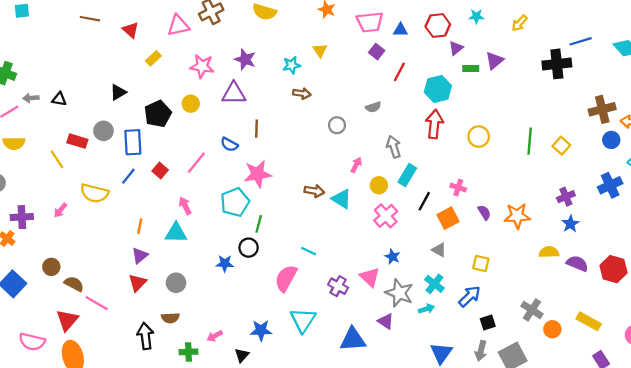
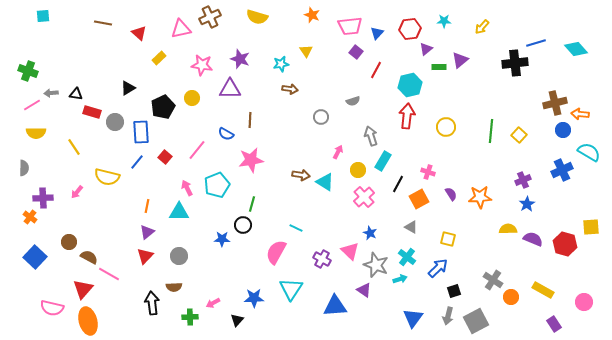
blue triangle: (400, 30) -> (377, 33), turned -48
red rectangle: (77, 141) -> (92, 112), moved
cyan pentagon: (235, 202) -> (217, 185), moved

